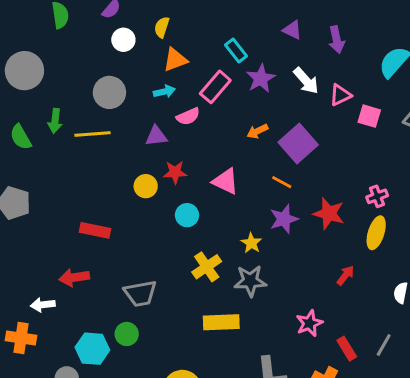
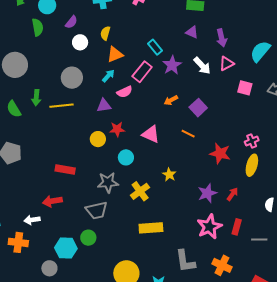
cyan arrow: (164, 92) -> (108, 76), turned -32
pink triangle: (340, 95) -> (227, 64), moved
purple square: (298, 143) -> (198, 108), size x0.7
purple star: (284, 219) -> (207, 193), moved
gray star: (250, 281) -> (108, 183), moved
pink star: (309, 323) -> (209, 227), size x1.4
gray line: (384, 345) -> (259, 240), turned 63
red rectangle: (347, 349) -> (237, 227), moved, turned 49

